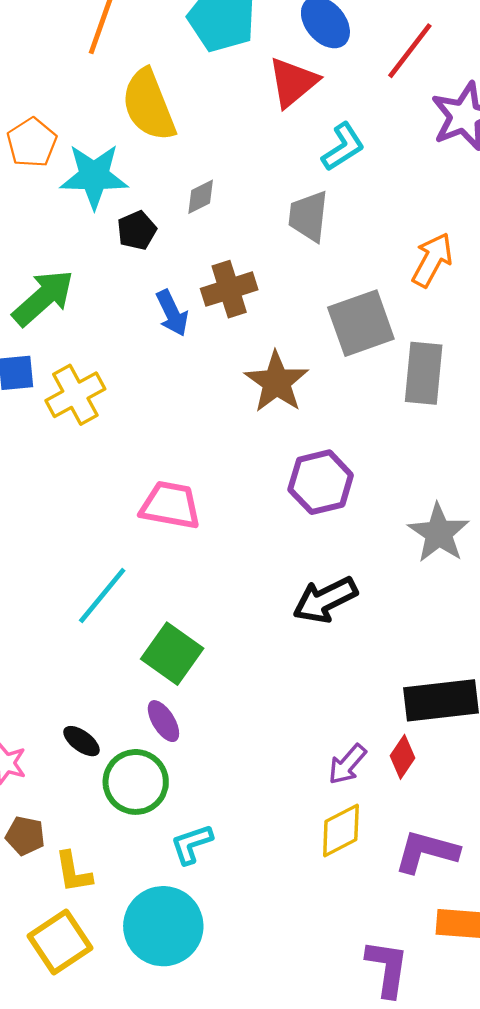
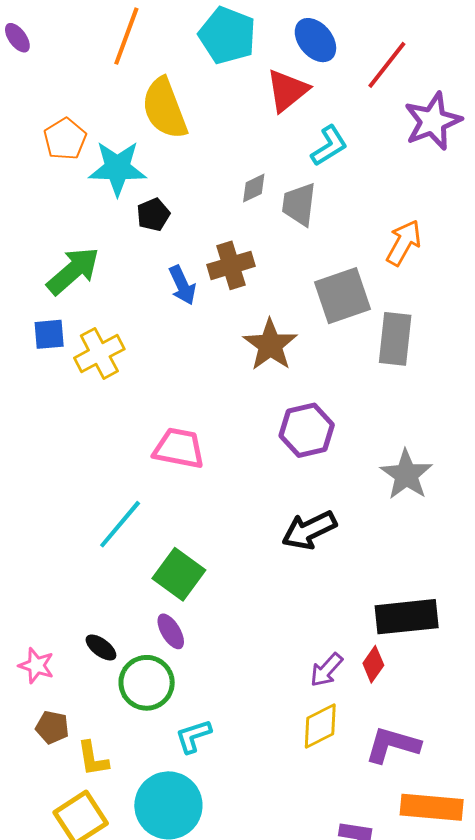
gray diamond: (201, 197) -> (254, 188), moved

